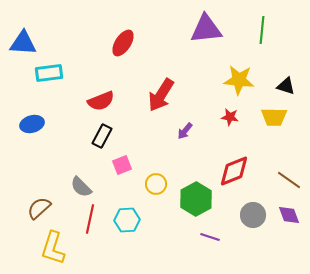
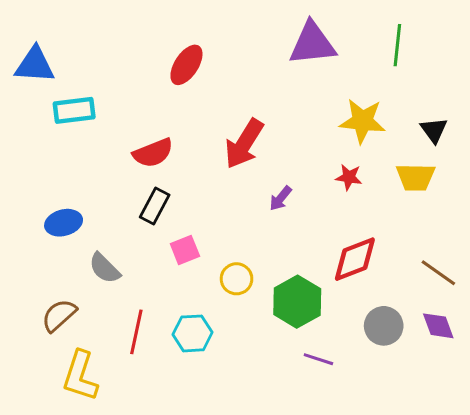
black triangle: (286, 86) -> (434, 130), turned 36
blue ellipse: (32, 124) -> (64, 223), moved
gray semicircle: (81, 187) -> (105, 268), moved

